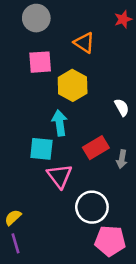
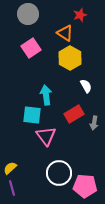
red star: (123, 19) -> (80, 15), moved
pink square: (40, 62) -> (31, 48), turned -30
yellow hexagon: (73, 85) -> (70, 58), moved
white semicircle: (122, 107) -> (86, 86), moved
white circle: (92, 207) -> (59, 173), moved

